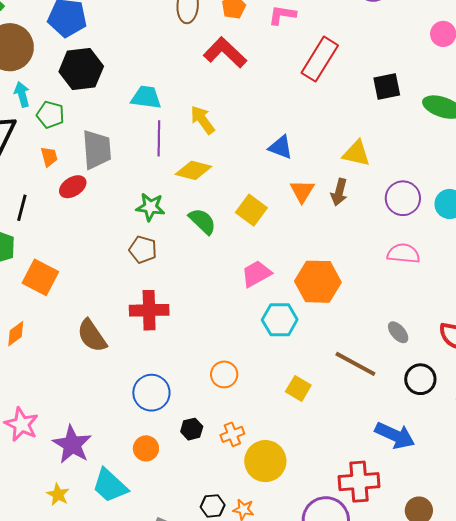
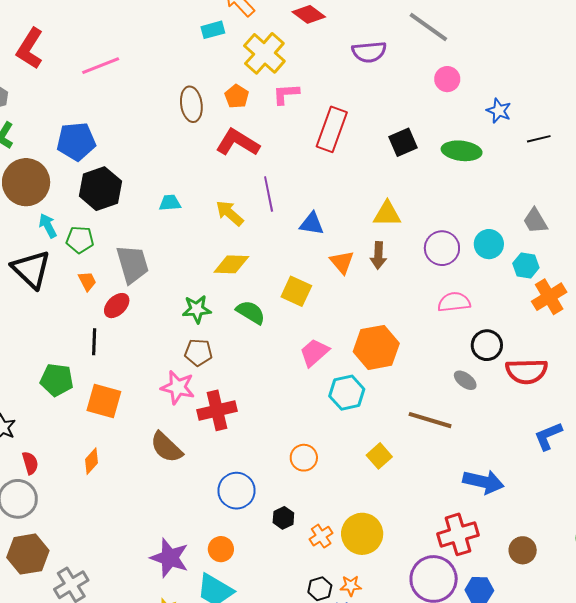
cyan trapezoid: (146, 97) -> (170, 203), size x0.7
purple line: (159, 138) -> (269, 194), moved
black line: (22, 208) -> (94, 342), moved
black circle: (420, 379) -> (487, 345), moved
yellow square: (298, 388) -> (379, 456), turned 30
pink star: (22, 424) -> (178, 387), moved
orange cross: (232, 434) -> (321, 536), moved
orange circle: (146, 448) -> (221, 549), moved

